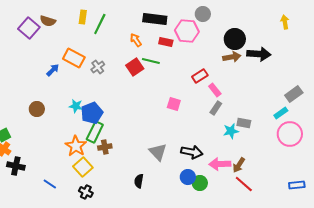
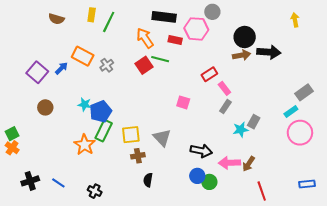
purple square: (29, 28) -> (37, 72), moved
orange arrow: (136, 40) -> (145, 38), size x1.5
gray rectangle: (244, 123) -> (254, 122), turned -72
brown cross: (105, 147) -> (138, 156), moved
gray triangle: (158, 152) -> (162, 138), moved
black cross: (16, 166) -> (30, 181), moved, turned -30
yellow square: (83, 167) -> (131, 135), moved, turned 36
red line: (244, 184) -> (262, 191), moved, turned 30

